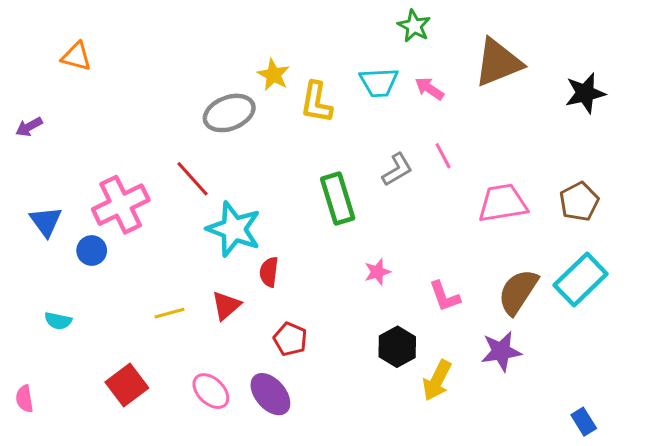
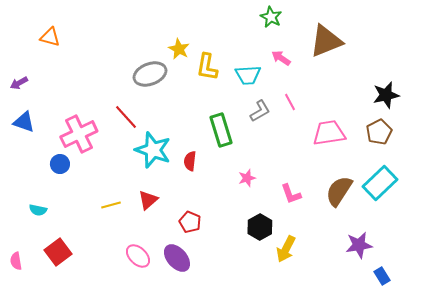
cyan trapezoid: (379, 82) -> (248, 75), moved
black star: (585, 93) -> (386, 95), moved
blue triangle: (46, 221) -> (24, 122), moved, turned -35
red semicircle: (269, 272) -> (190, 161), moved
purple star: (501, 351) -> (359, 245), moved
red square: (127, 385) -> (58, 252), moved

